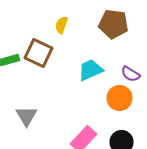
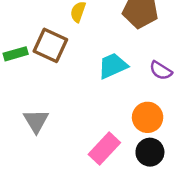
orange circle: (120, 98) -> (148, 117), moved

